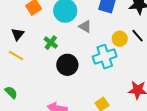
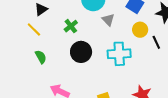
yellow circle: (120, 39) -> (140, 30), moved
green semicircle: (11, 92) -> (41, 57), moved

